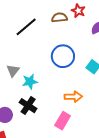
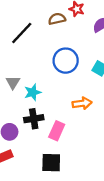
black cross: (28, 106) -> (34, 119), turned -36
pink rectangle: (63, 121) -> (57, 131), moved

